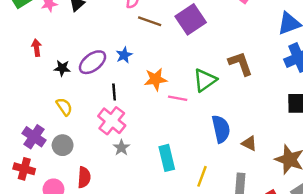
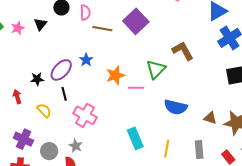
red arrow: (37, 48) -> (17, 97), moved
black line: (114, 92) -> (64, 94), moved
blue semicircle: (221, 129) -> (176, 107), turned 125
brown triangle: (249, 143) -> (210, 118), moved
gray circle: (63, 145) -> (49, 151), moved
gray star: (121, 148) -> (76, 146), moved

